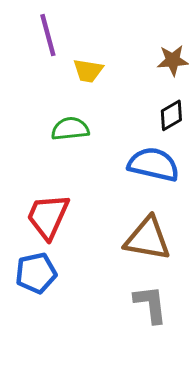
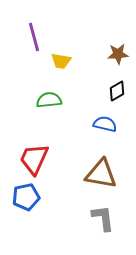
blue semicircle: (153, 164) -> (105, 124), size x0.7

